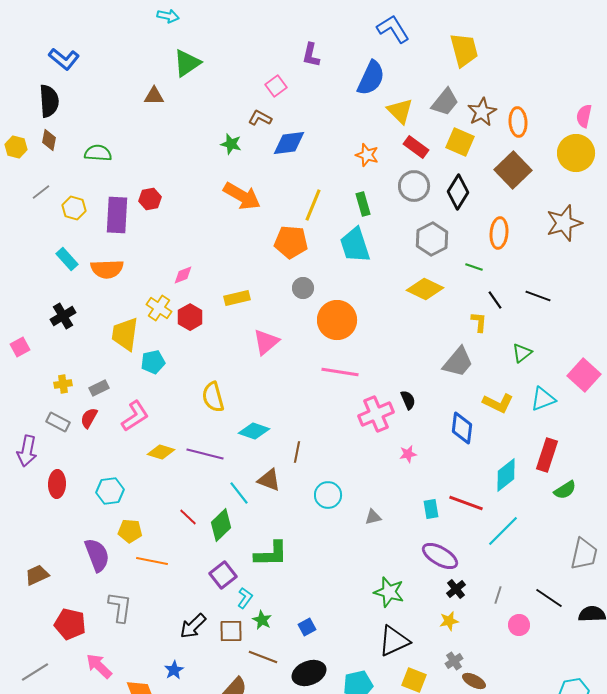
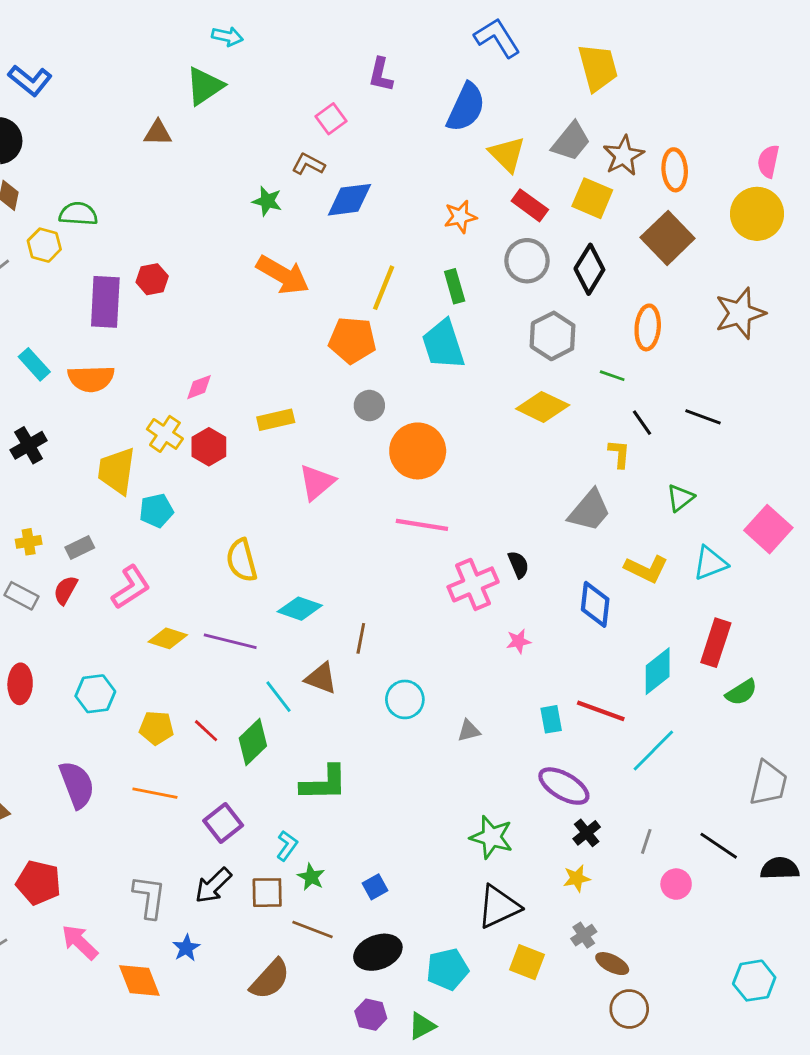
cyan arrow: (168, 16) -> (227, 36), moved
orange star: (367, 155) -> (460, 217), turned -30
yellow hexagon: (74, 208) -> (44, 245), moved
yellow pentagon: (130, 531) -> (156, 728), moved
purple square: (223, 575) -> (223, 823), moved
gray L-shape: (120, 607) -> (149, 897), moved

